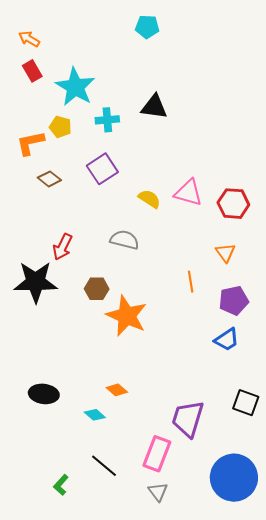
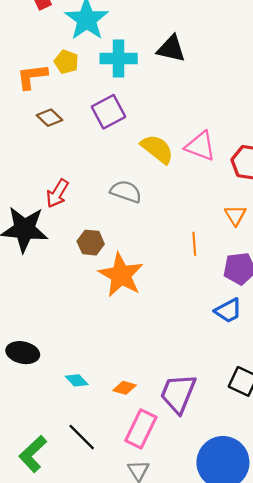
cyan cross: (107, 120) -> (119, 59), size x1.4
yellow semicircle: (149, 199) -> (157, 149), size x1.4
orange diamond: (117, 390) -> (125, 388), moved, turned -30
green L-shape: (61, 485) -> (33, 454), size x1.6

